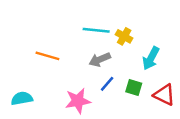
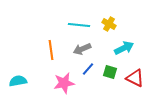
yellow cross: (124, 36) -> (109, 24), moved
orange line: (47, 56) -> (51, 50), moved, turned 66
cyan arrow: (151, 58) -> (124, 48), turned -144

